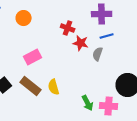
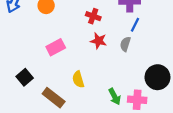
blue line: (107, 36) -> (135, 25), turned -48
red star: (81, 43) -> (99, 41), moved
brown rectangle: (31, 86) -> (54, 98), moved

